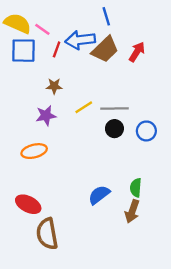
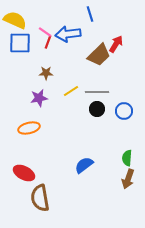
pink line: (42, 29) -> (45, 32), moved
brown trapezoid: (105, 49) -> (99, 55), moved
green semicircle: (136, 188) -> (127, 158), moved
brown arrow: (132, 211) -> (128, 179), moved

